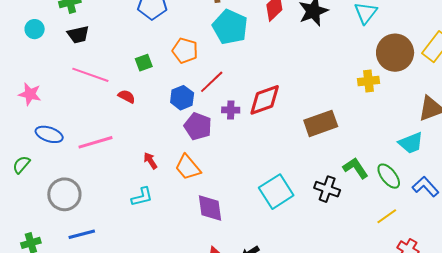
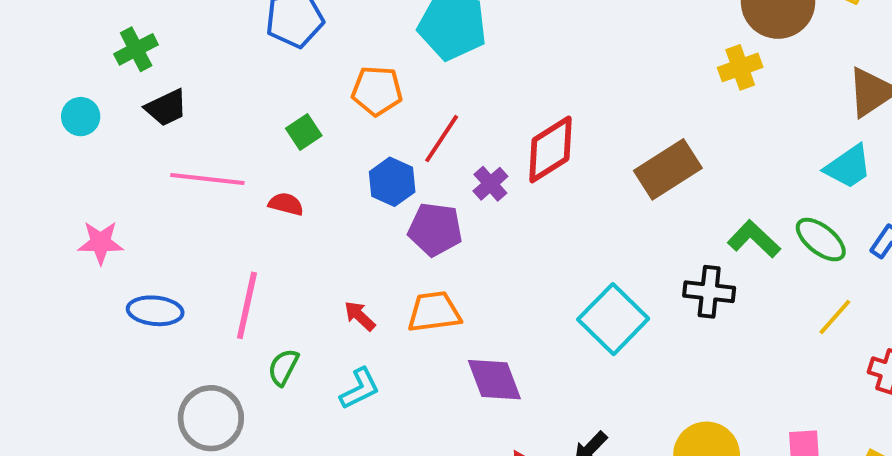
purple cross: (231, 110) -> (490, 184), turned -30
pink line: (95, 142) -> (247, 305), turned -48
green semicircle: (21, 165) -> (283, 367), moved
orange trapezoid: (188, 167) -> (434, 312), turned 136

